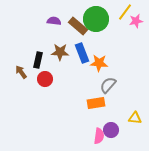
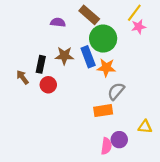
green circle: (96, 19) -> (103, 39), moved
pink star: (136, 21) -> (139, 27), moved
brown rectangle: (78, 26) -> (89, 15), moved

